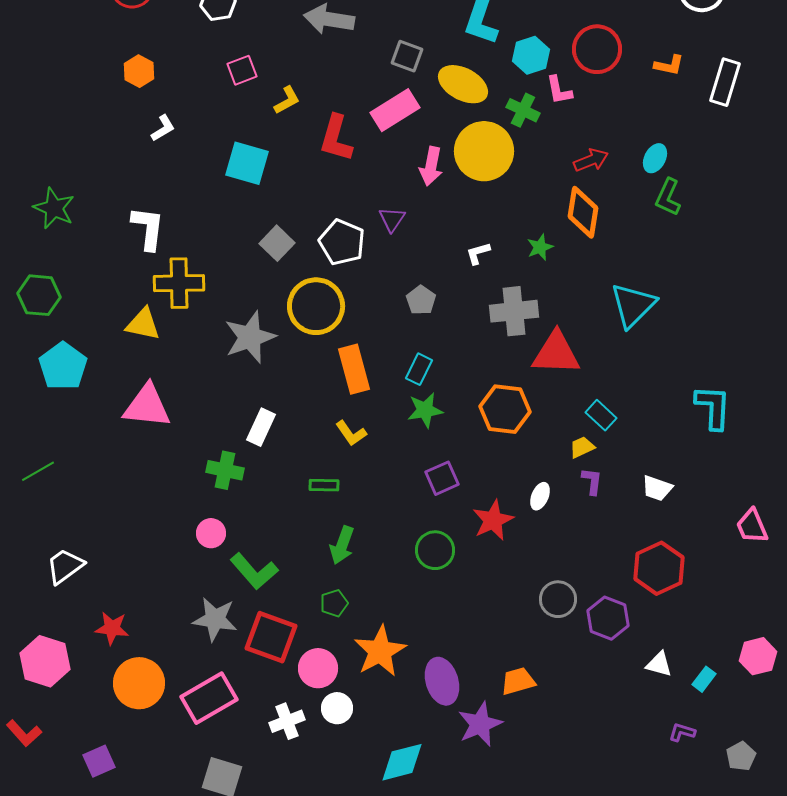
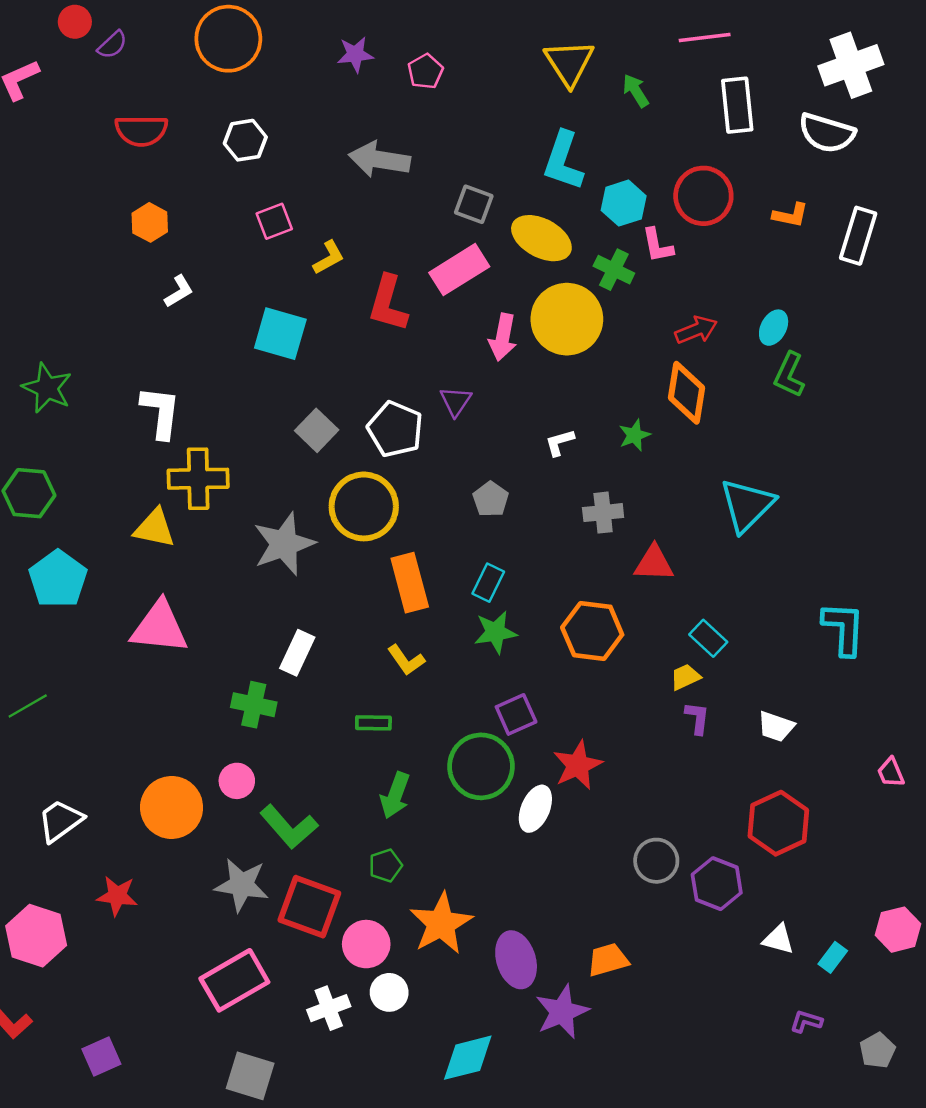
gray cross: (514, 311) -> (603, 513), size x0.7
red triangle: (556, 353) -> (654, 563), size x0.7
white ellipse: (540, 496) -> (535, 809), moved, size x1.4
pink trapezoid: (752, 526) -> (891, 772), size x0.7
green circle: (435, 550) -> (481, 766), moved, size x1.4
orange circle: (139, 683) -> (172, 807), moved

